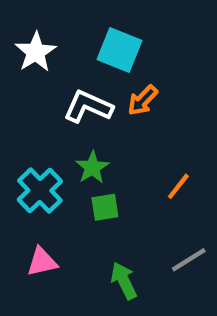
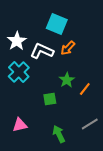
white star: (36, 52) -> (17, 41), moved
green star: (92, 167) -> (67, 80), moved
cyan cross: (40, 191) -> (19, 72), moved

